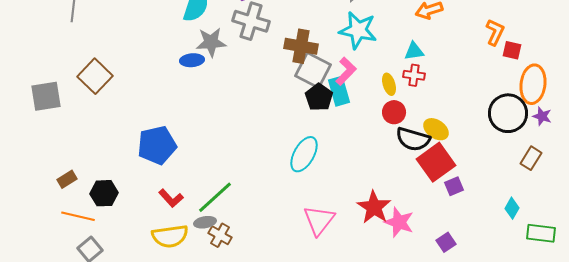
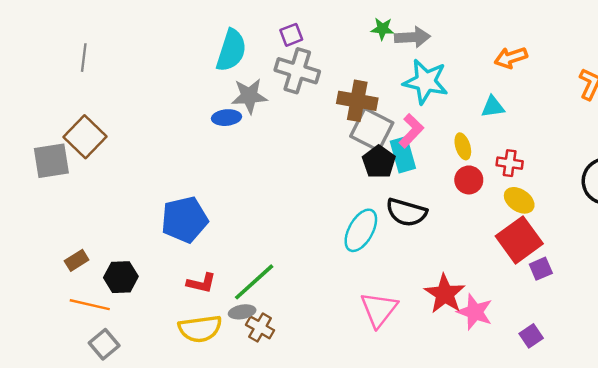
red cross: (414, 75) -> (510, 163), moved
brown square: (95, 76) -> (85, 137), moved
black semicircle: (413, 139) -> (406, 212), moved
red L-shape: (171, 198) -> (201, 283), turned -35

